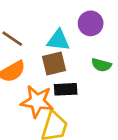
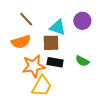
green semicircle: (101, 65) -> (82, 61), moved
orange star: (37, 101) -> (34, 66), turned -30

